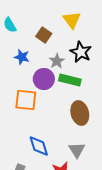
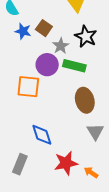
brown square: (44, 35) -> (44, 28), moved
blue star: (22, 57) -> (23, 31), moved
gray triangle: (77, 150) -> (95, 132), moved

